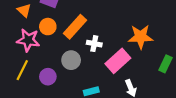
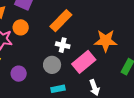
orange rectangle: (75, 27) -> (61, 21), moved
gray circle: (71, 60) -> (52, 65), moved

